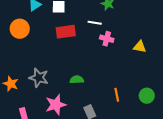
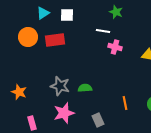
red rectangle: (66, 32) -> (55, 40), moved
gray star: (39, 78) -> (60, 86), moved

